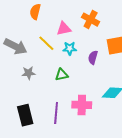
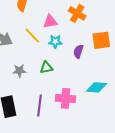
gray star: (29, 73) -> (19, 71), moved

